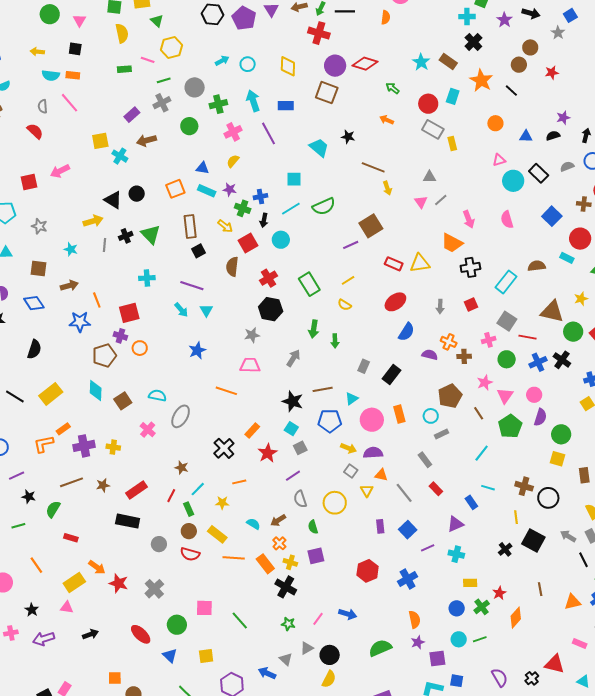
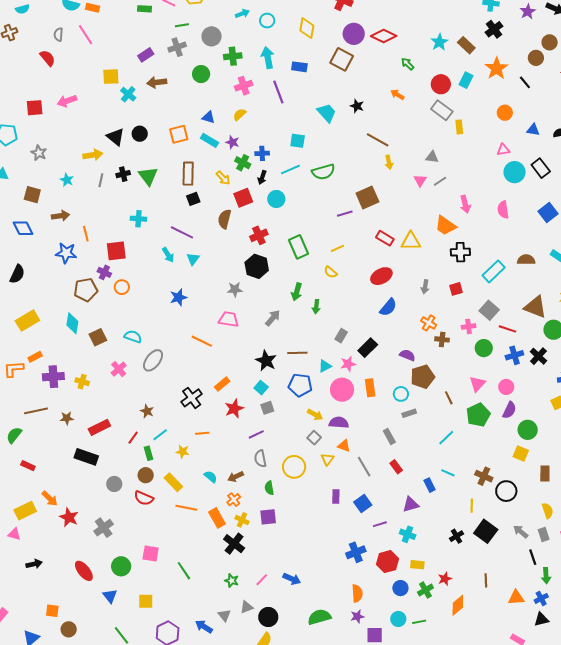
purple semicircle: (430, 355) -> (407, 355), moved
pink star: (485, 383) -> (348, 364), moved
red hexagon: (368, 571) -> (387, 562), moved

